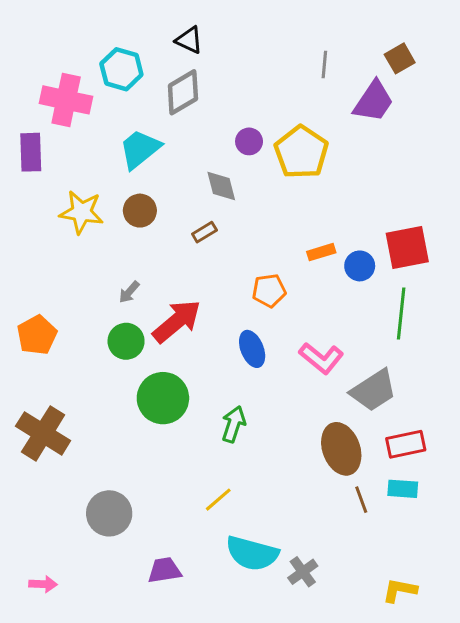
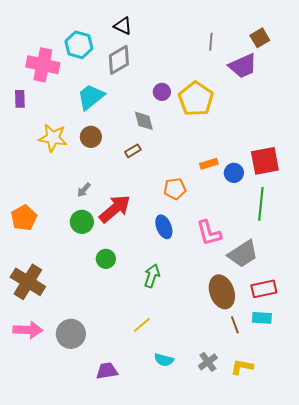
purple trapezoid: (374, 101) -> (243, 66), turned 32
purple rectangle: (31, 152) -> (20, 99), size x0.7
pink L-shape: (321, 358) -> (209, 233), turned 36
green circle: (163, 398) -> (106, 259), size x0.6
cyan semicircle: (252, 553) -> (164, 360), size x0.6
gray cross: (303, 572) -> (208, 362), moved
pink arrow: (43, 584) -> (28, 330), moved, size x1.6
yellow L-shape: (400, 590) -> (242, 367), moved

